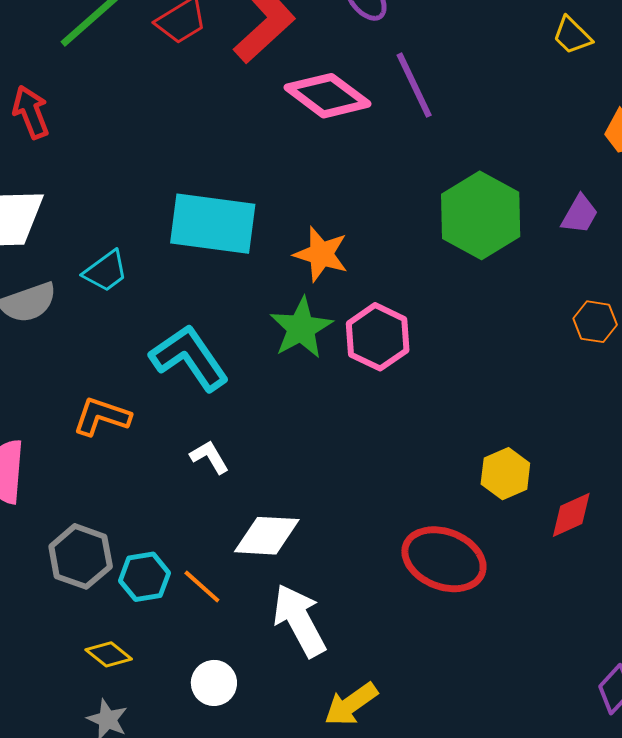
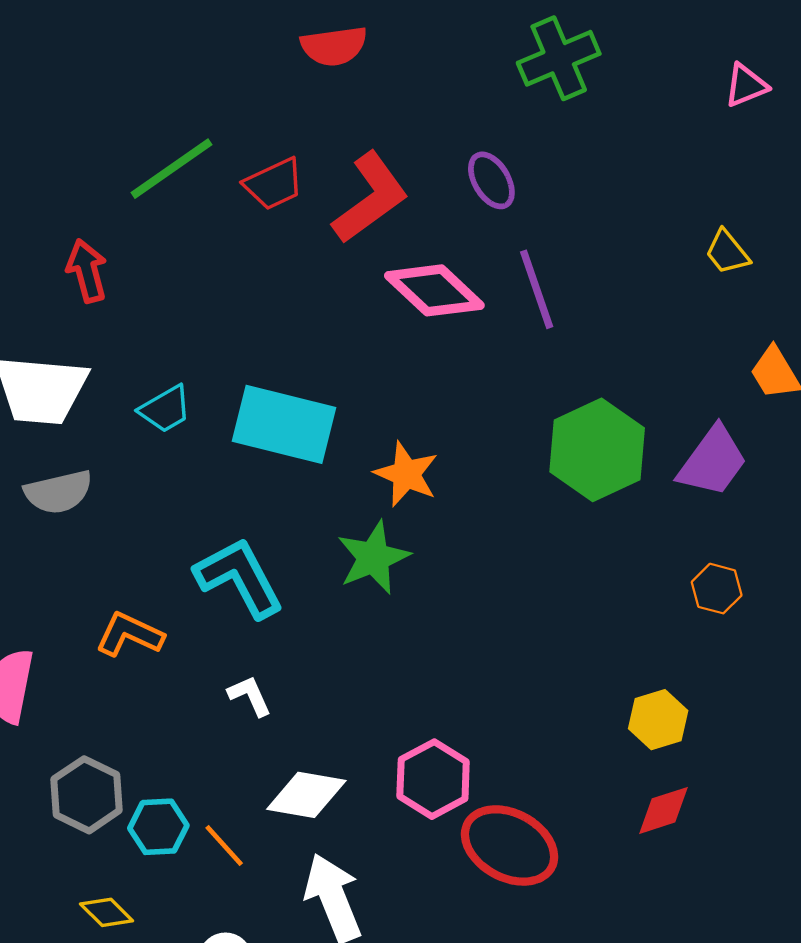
purple trapezoid: (580, 214) -> (713, 461), size x1.6
cyan trapezoid: (106, 271) -> (165, 409), moved
pink hexagon: (378, 337) -> (433, 779), moved
yellow hexagon: (505, 474) -> (658, 720), moved

